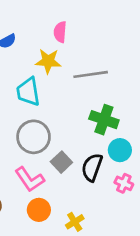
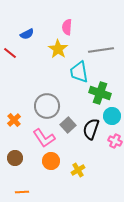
yellow star: (48, 61) -> (58, 49), turned 30
gray line: (91, 74) -> (101, 50), moved
cyan trapezoid: (28, 92) -> (79, 72), moved

